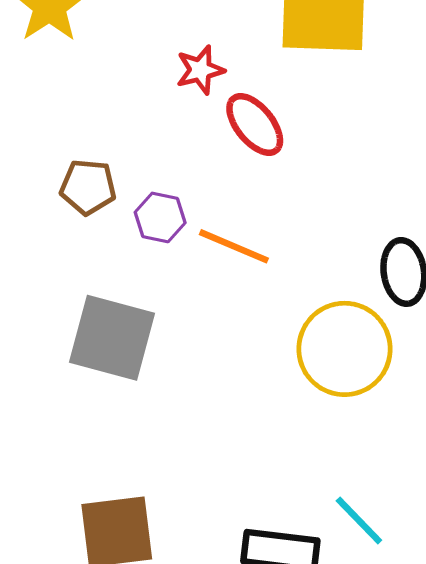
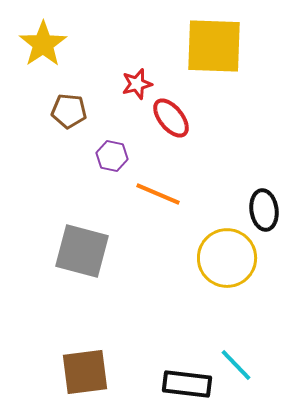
brown pentagon: (88, 187) -> (69, 111), moved
purple hexagon: (160, 217) -> (112, 156), moved

